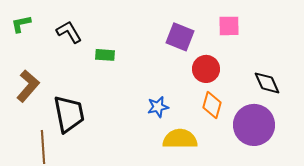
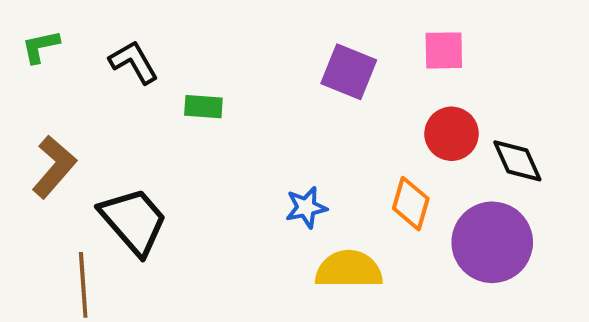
red circle: (206, 69) -> (452, 134), moved
black trapezoid: (69, 114) -> (134, 221), turned -30

